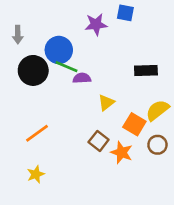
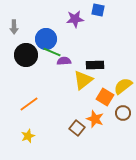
black rectangle: (146, 70) -> (95, 65), moved
yellow triangle: (106, 102) -> (83, 80), size x1.5
brown square: (99, 141) -> (77, 128), moved

